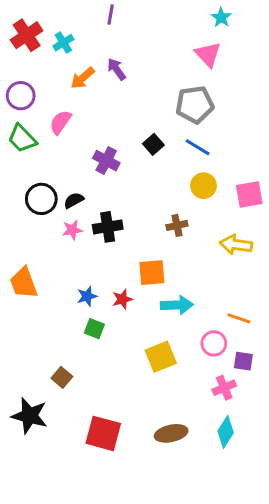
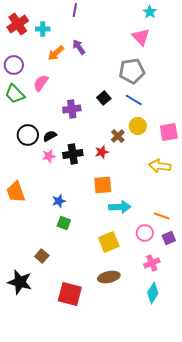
cyan cross: (63, 43) -> (43, 29), turned 32
purple cross: (106, 161) -> (72, 109), turned -36
brown cross: (177, 225) -> (118, 136), moved, turned -32
red star: (122, 299) -> (102, 152), moved
purple square: (243, 361) -> (169, 238), moved, turned -32
brown ellipse: (171, 433) -> (109, 277), moved

